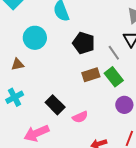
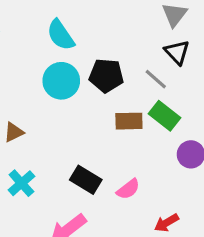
cyan circle: (35, 38) -> (61, 81), moved
brown rectangle: (91, 75) -> (129, 121), turned 30

